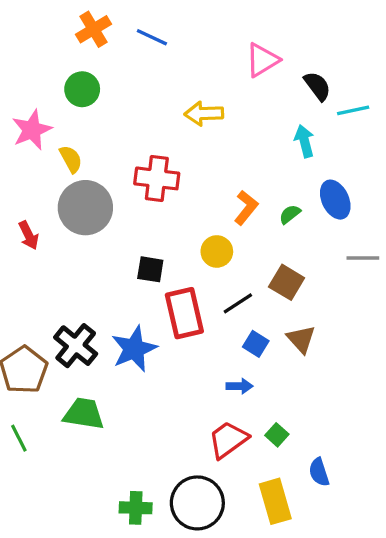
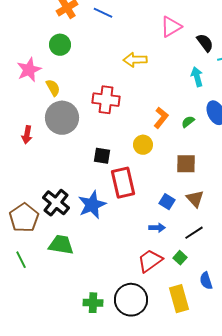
red arrow: (29, 235) -> (27, 135), turned 36
brown square: (287, 282) -> (186, 164), turned -30
black line: (238, 303) -> (194, 233), moved

